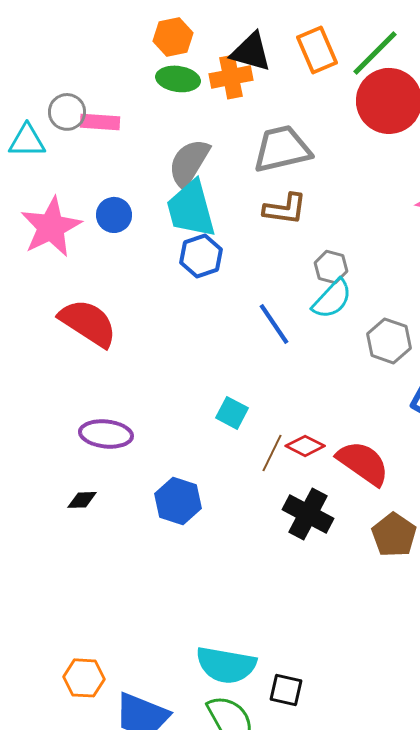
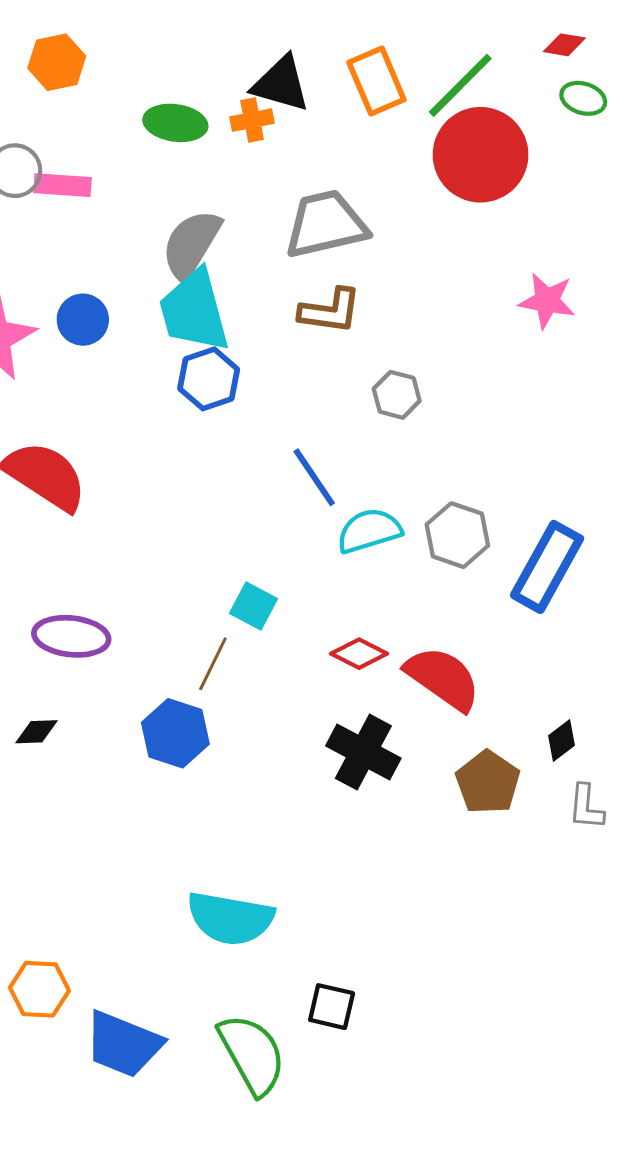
orange hexagon: (173, 37) -> (57, 62), moved
orange cross: (231, 77) -> (252, 120), size x0.7
cyan semicircle: (332, 299) -> (369, 531), moved, turned -150
gray hexagon: (389, 341) -> (457, 535), moved
brown line: (272, 453) -> (213, 664), moved
cyan semicircle: (226, 665) -> (230, 918), moved

